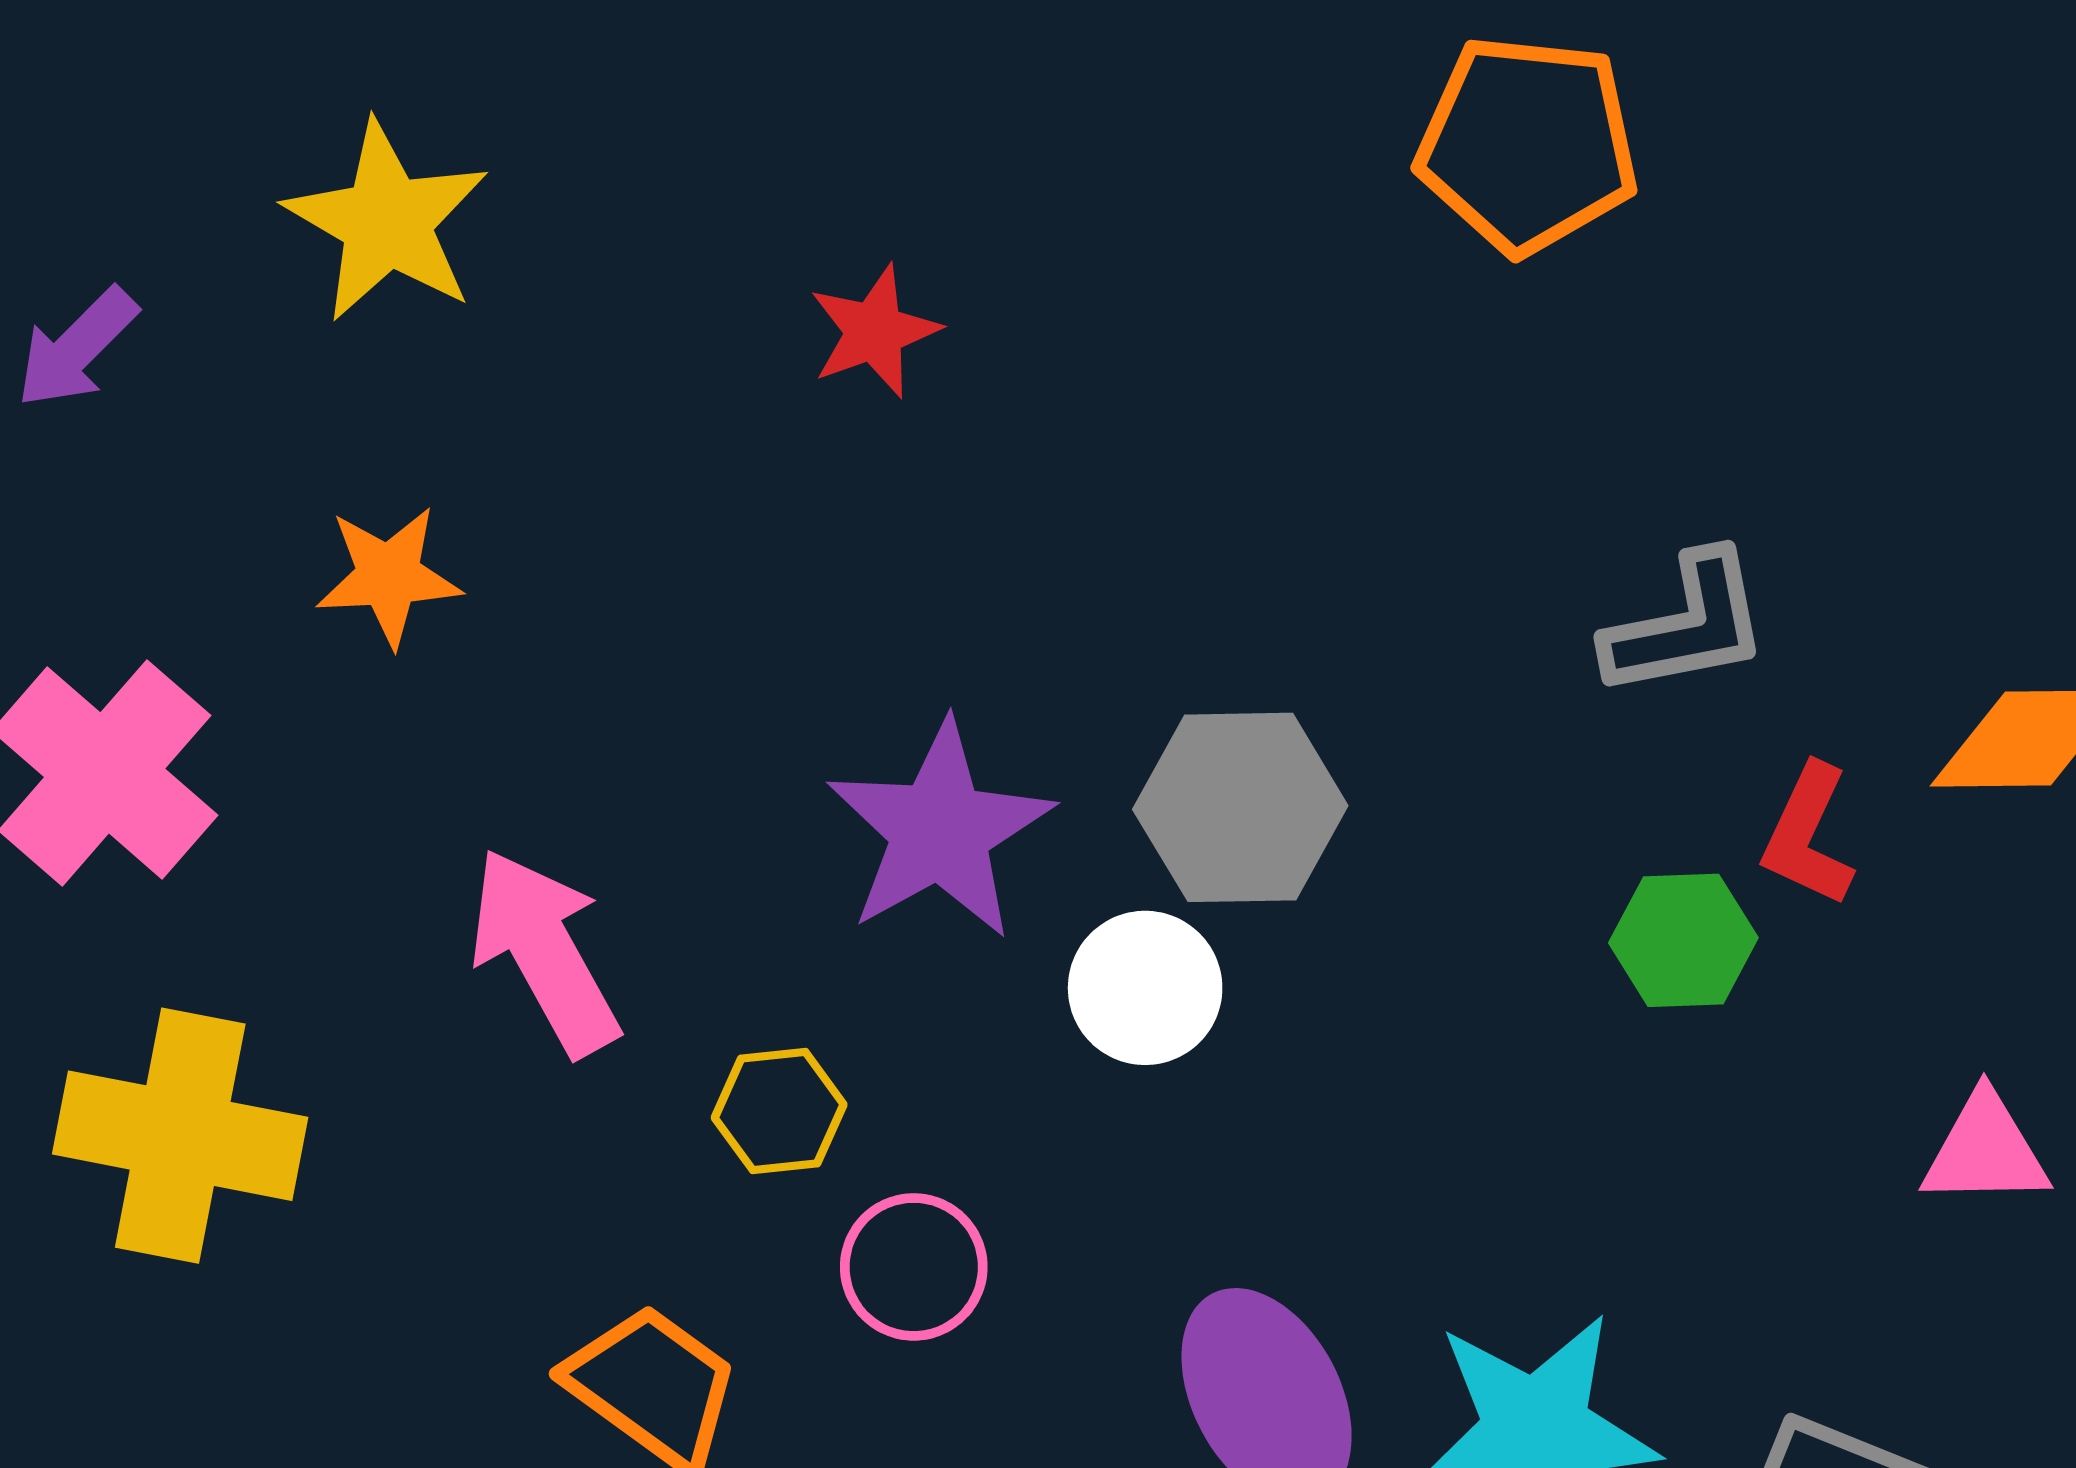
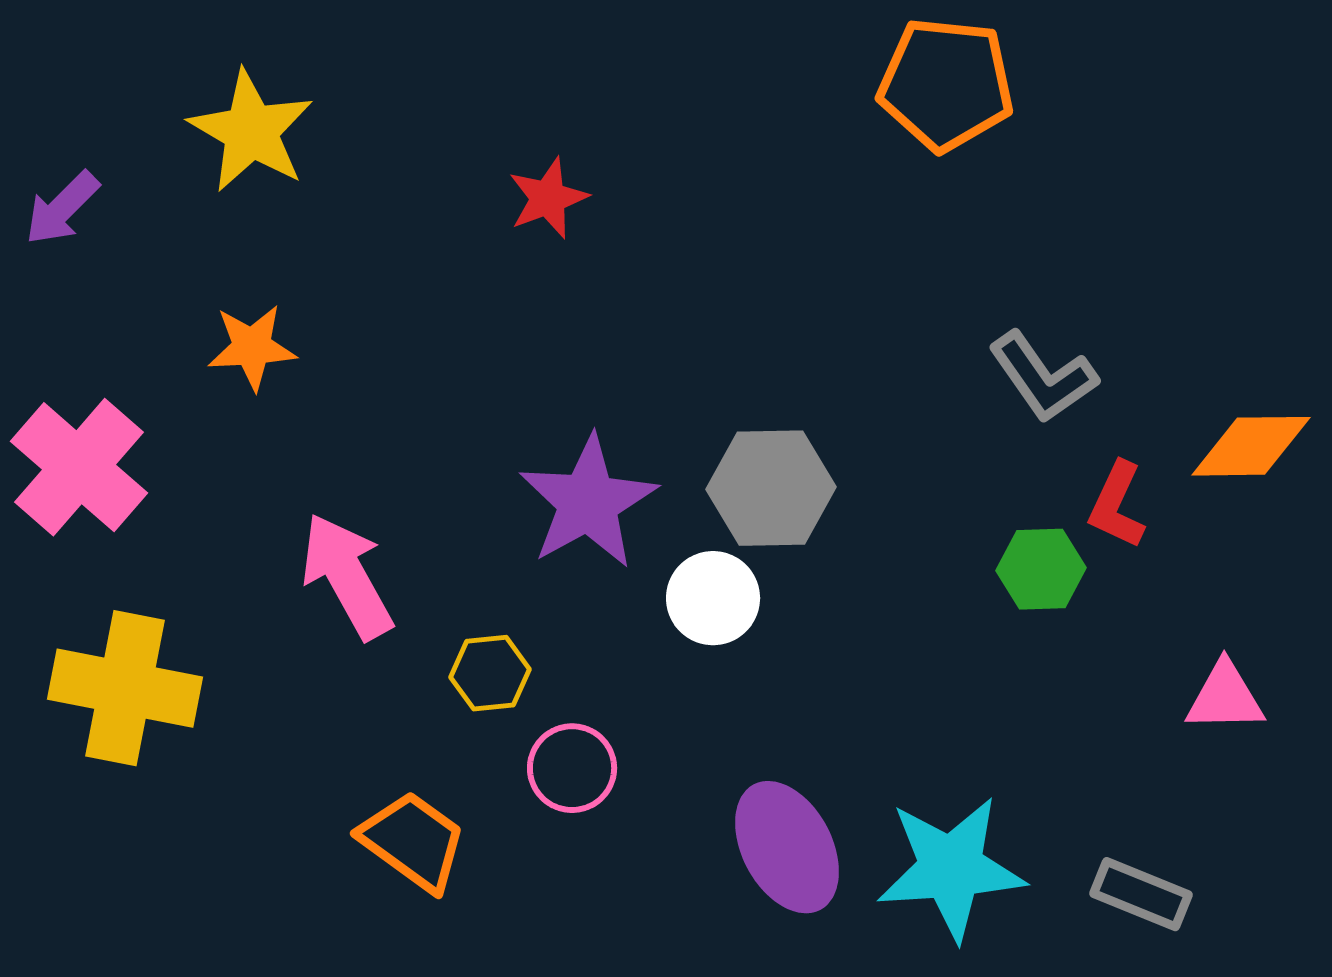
gray L-shape: (1687, 625) -> (1043, 377), turned 66

